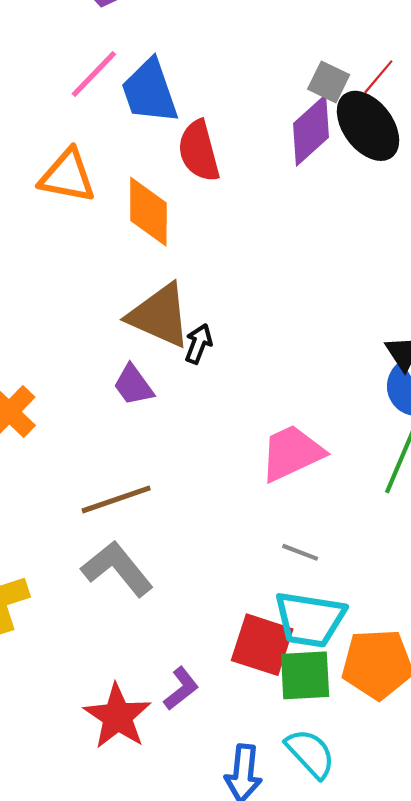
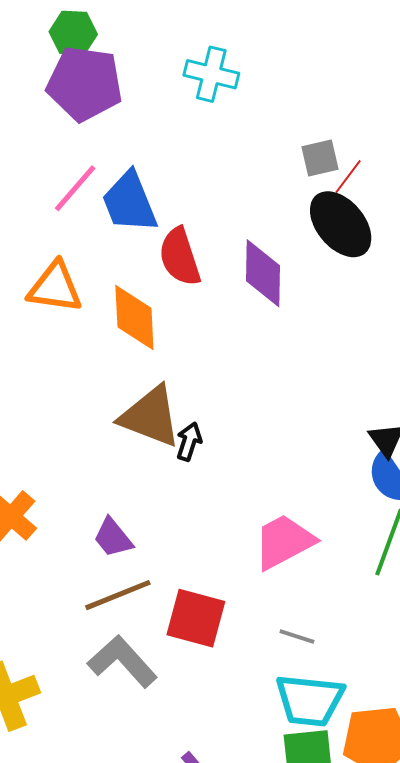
gray square: (329, 82) -> (320, 158), moved, turned -36
purple diamond: (311, 130) -> (263, 273), moved, turned -44
purple trapezoid: (133, 385) -> (113, 538), moved
red square: (262, 645) -> (196, 618), moved

